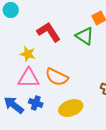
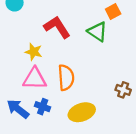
orange semicircle: (57, 77) -> (66, 78), turned -120

